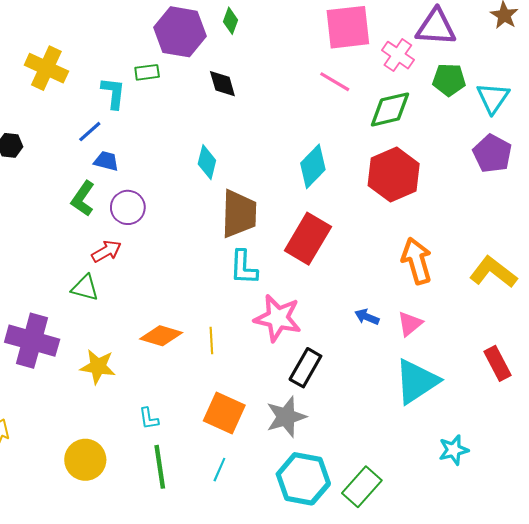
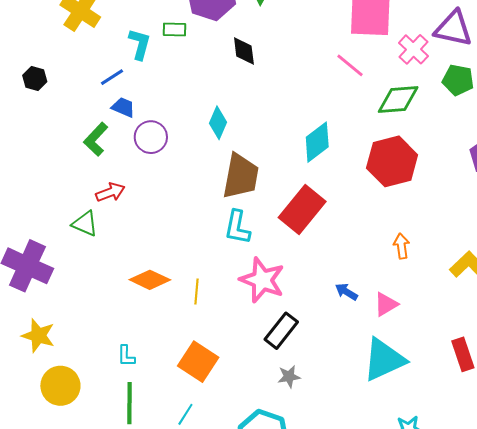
purple circle: (128, 207) -> (151, 137), moved
orange arrow: (417, 261) -> (402, 246), size x0.6
yellow star: (98, 367) -> (38, 336), moved
gray star: (286, 417) -> (289, 377), moved, size x0.6

